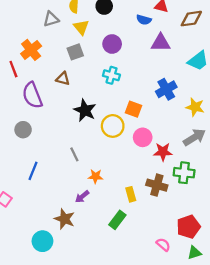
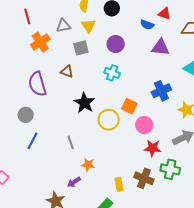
gray triangle: (51, 19) -> (63, 26), moved
red line: (13, 69) -> (27, 16), moved
pink circle: (143, 137) -> (144, 125), moved
blue line: (33, 171) -> (33, 141), moved

